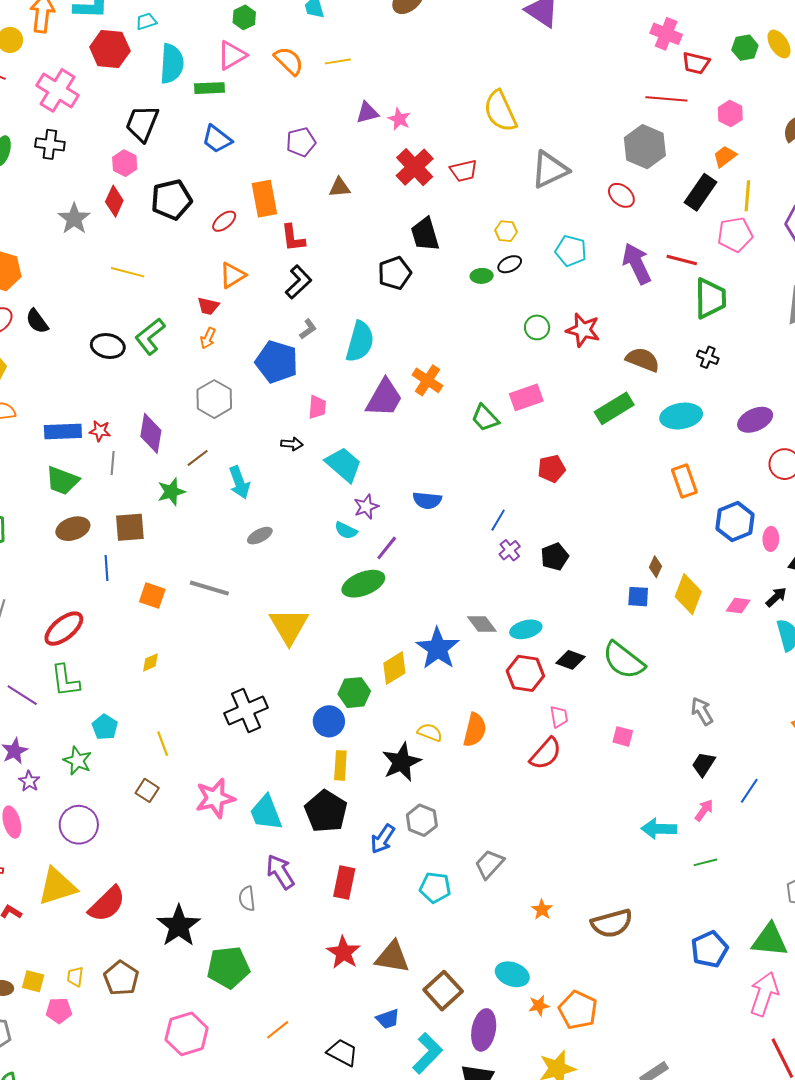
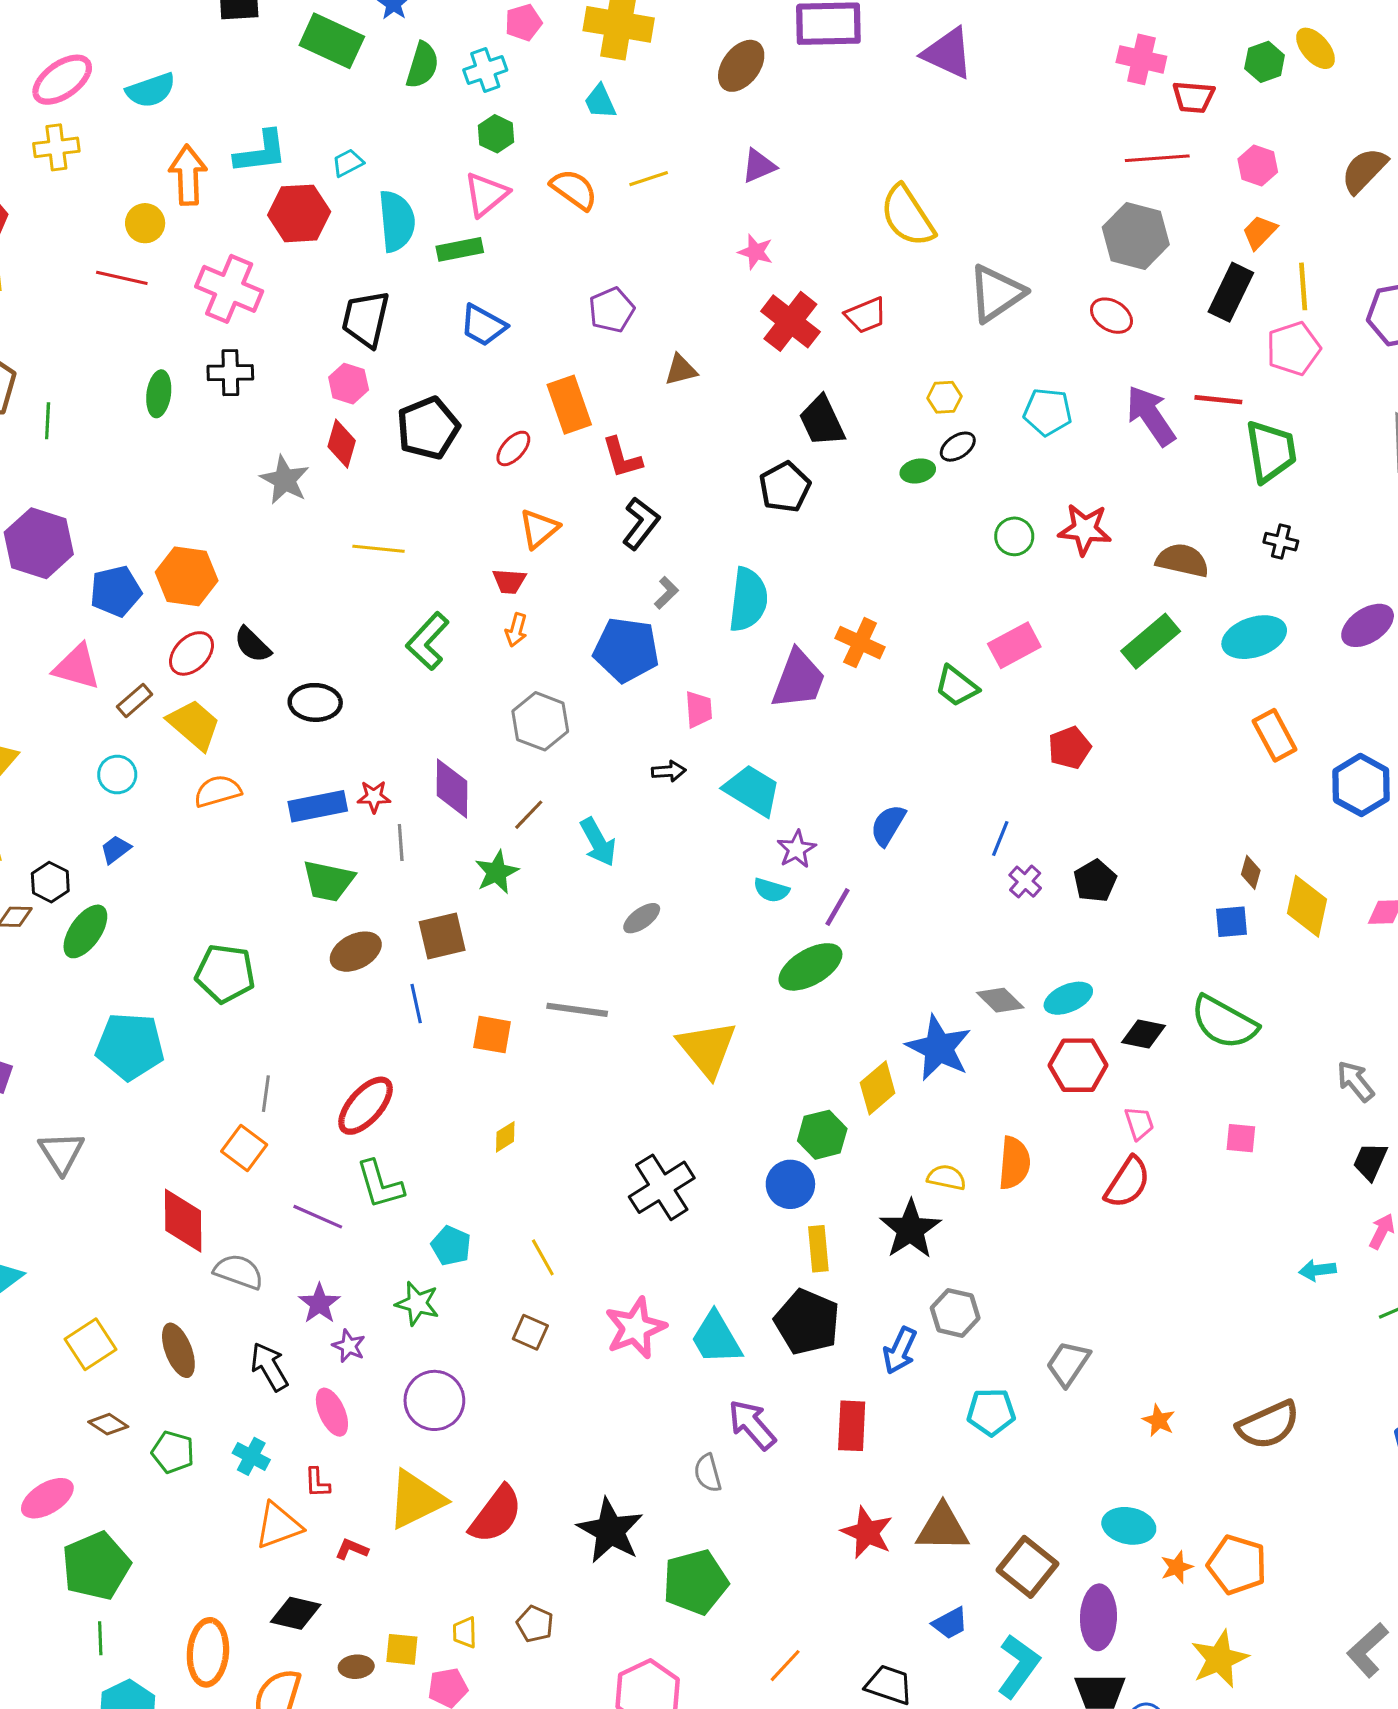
purple triangle: (367, 113) -> (759, 166), moved
black ellipse: (108, 346) -> (315, 702), moved
blue semicircle: (427, 500) -> (888, 825), turned 124
cyan arrow: (659, 829) -> (1317, 1270), size x0.7
brown pentagon: (121, 978) -> (535, 1624), size x0.7

